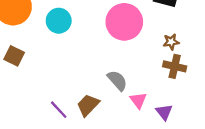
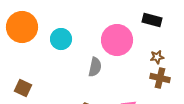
brown square: (14, 56) -> (23, 88), moved
gray semicircle: (117, 80) -> (95, 67), moved, turned 54

